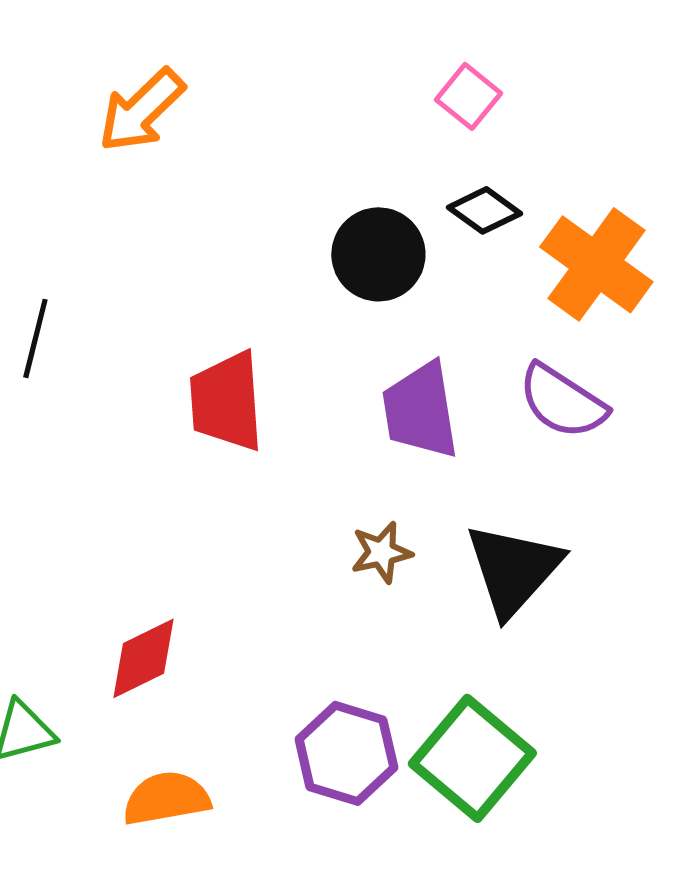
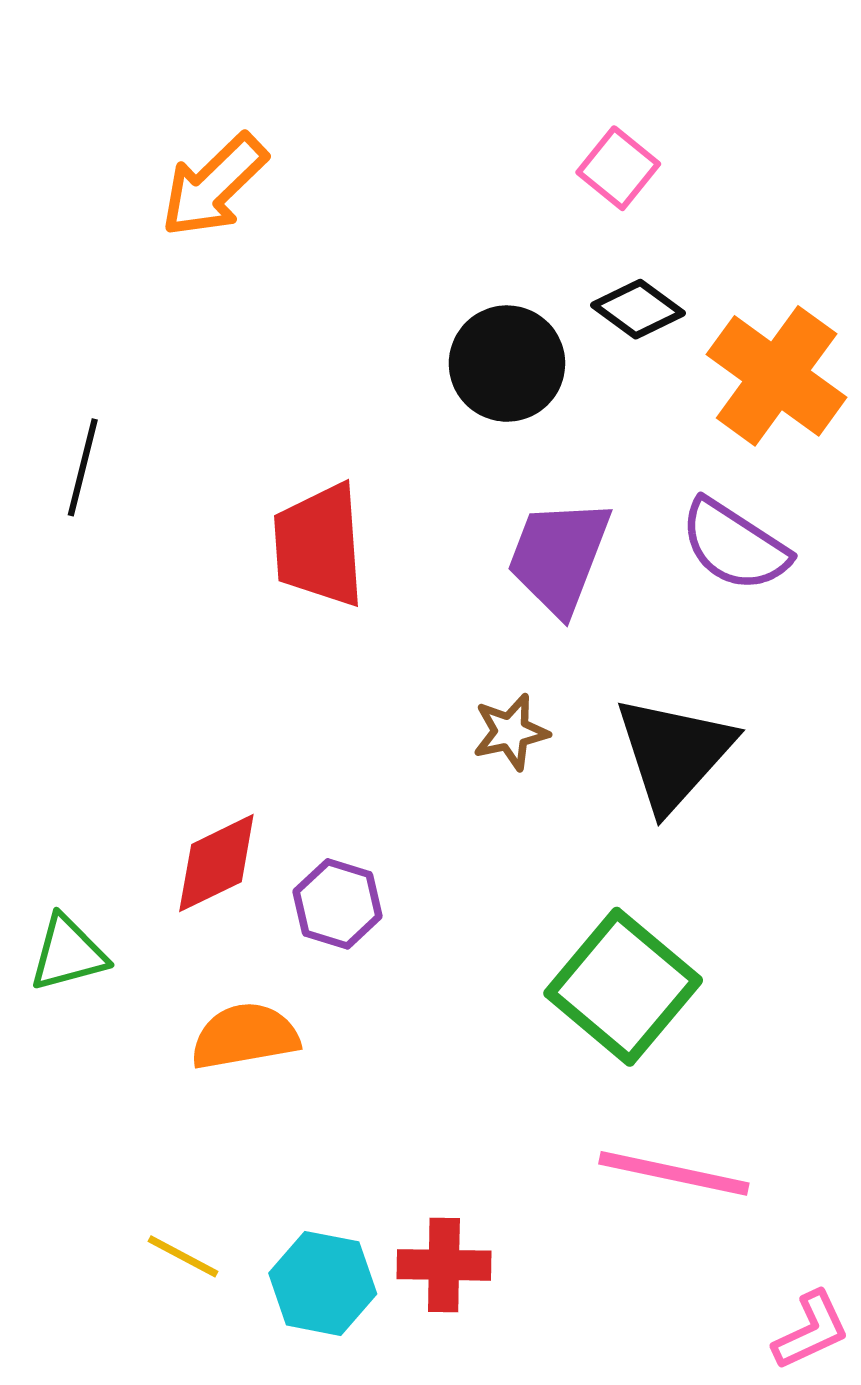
purple trapezoid: (420, 410) -> (559, 556), turned 30
purple hexagon: (346, 753) -> (338, 904), moved, size x0.7

